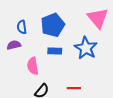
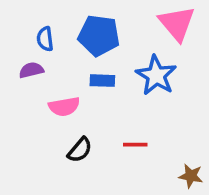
blue pentagon: (53, 25) -> (99, 35), turned 30
pink semicircle: (33, 66) -> (64, 107), turned -90

